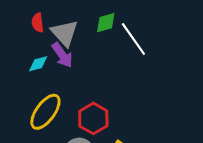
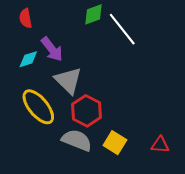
gray triangle: (65, 33) -> (68, 81), moved
yellow ellipse: (45, 112) -> (38, 107), turned -72

